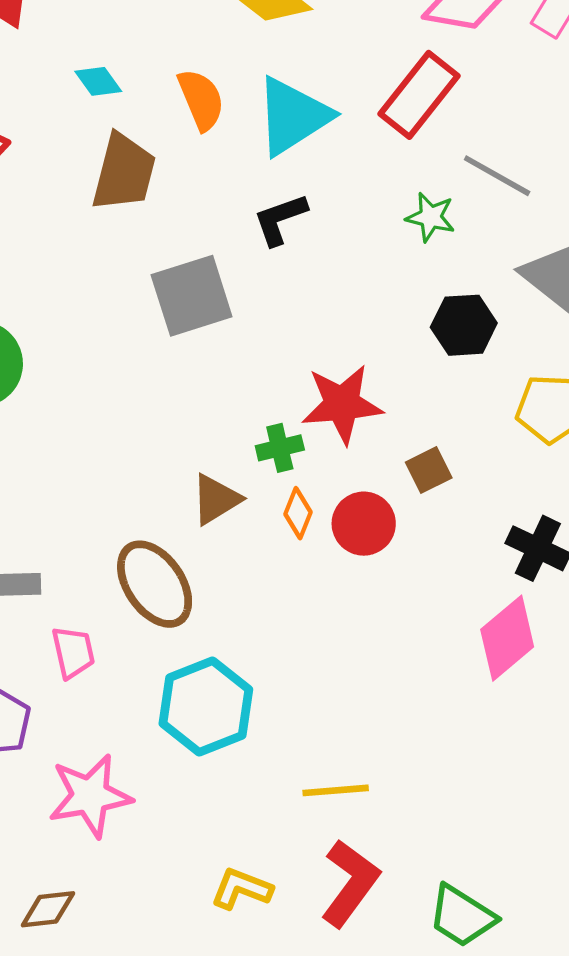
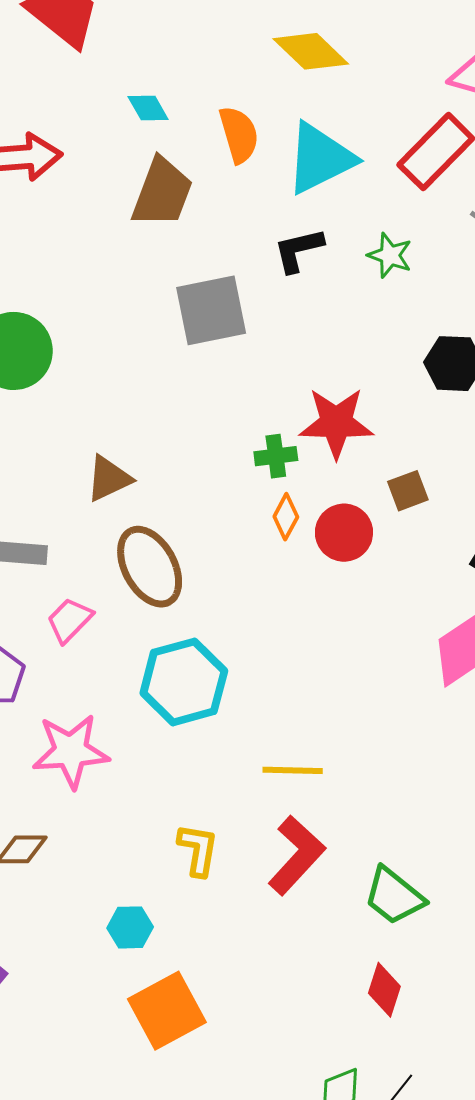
green star: (431, 217) -> (390, 255), moved
brown triangle: (216, 499) -> (109, 479), moved
pink trapezoid: (73, 652) -> (70, 620), turned -129
yellow L-shape: (241, 889) -> (198, 850), turned 72

